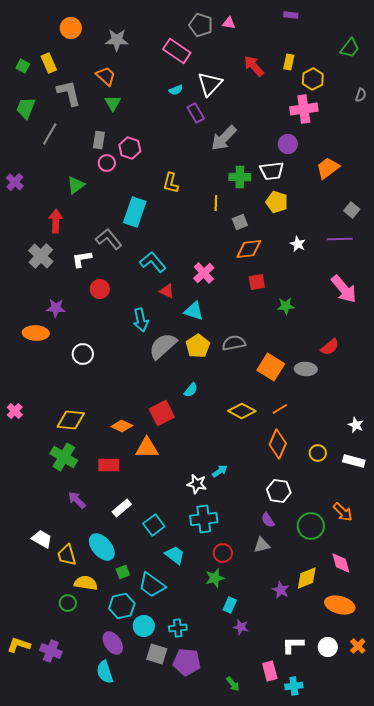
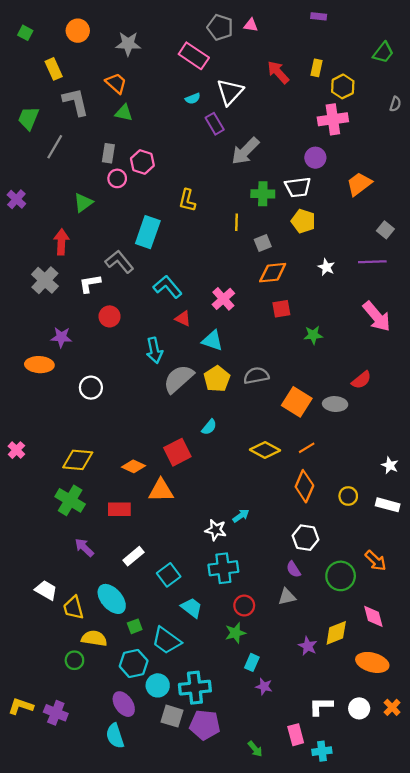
green square: (23, 66) -> (25, 33), moved
green triangle: (113, 103) -> (124, 113), turned -48
cyan cross: (178, 628) -> (195, 688), size x1.6

